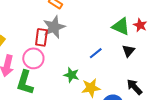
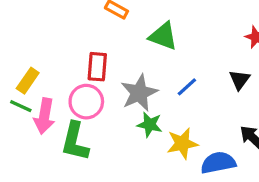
green triangle: (121, 26) -> (163, 36), moved
gray star: (54, 27) -> (139, 93), moved

